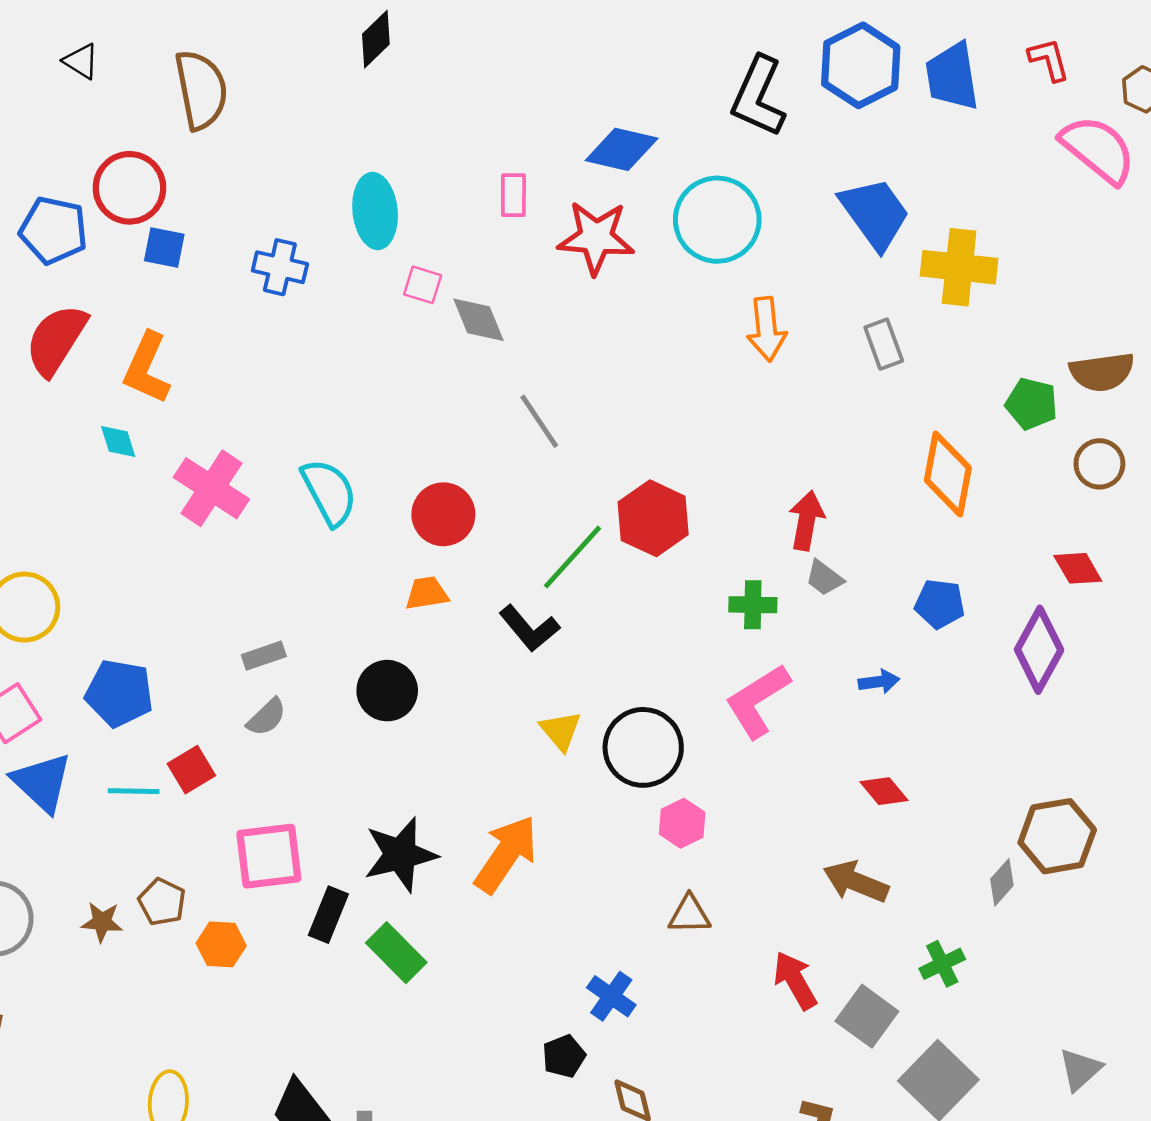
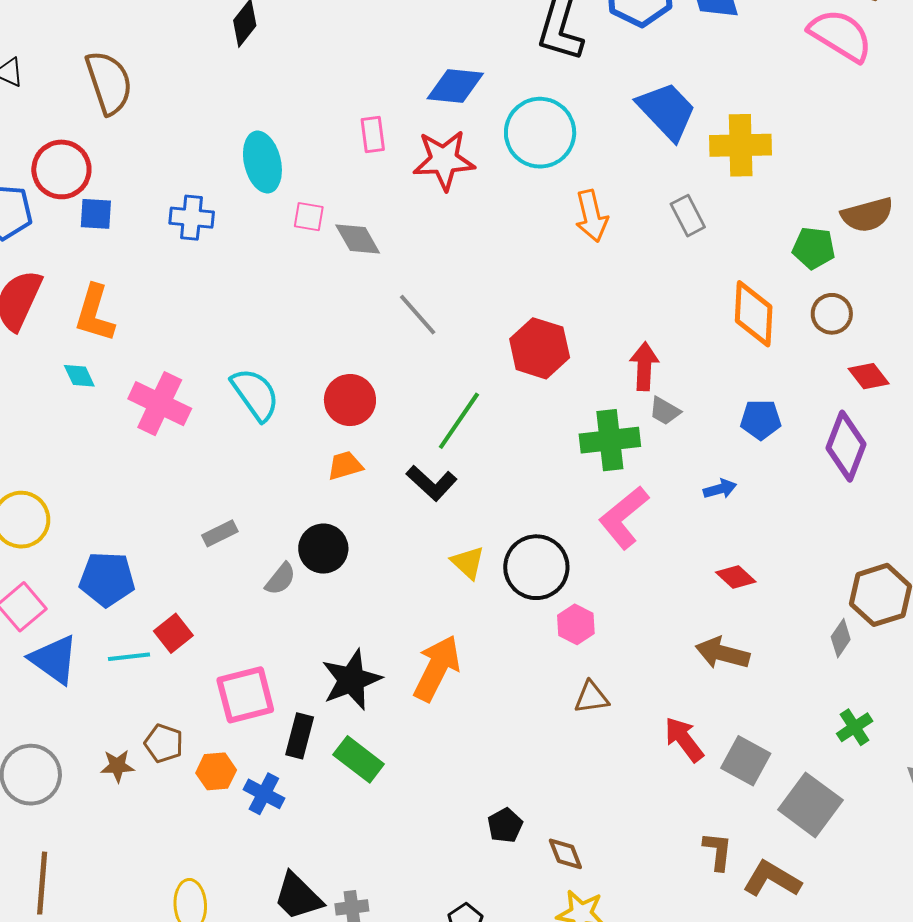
brown circle: (1099, 464) -> (832, 314), moved
red hexagon: (653, 518) -> (540, 348), moved
green cross: (753, 605) -> (610, 440), size x1.5
gray semicircle: (267, 717) -> (281, 579), moved
green cross: (942, 964) -> (855, 727), moved
blue cross: (611, 996) -> (264, 794), moved

